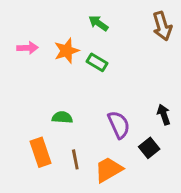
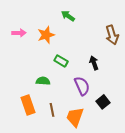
brown arrow: (162, 26) -> (112, 35), moved
green rectangle: (97, 62) -> (61, 61), moved
black arrow: (164, 115) -> (94, 63), moved
orange trapezoid: (109, 170) -> (75, 117), turned -40

